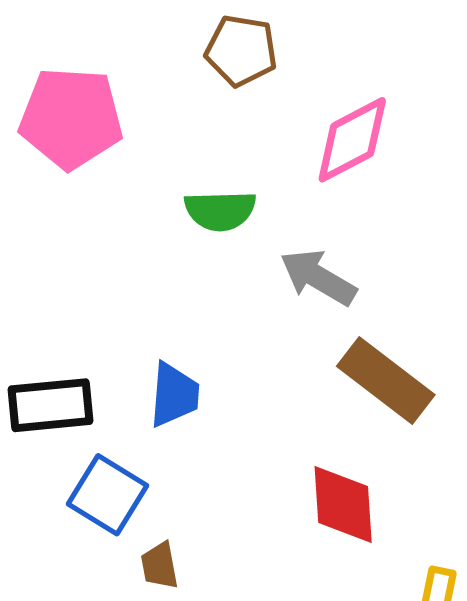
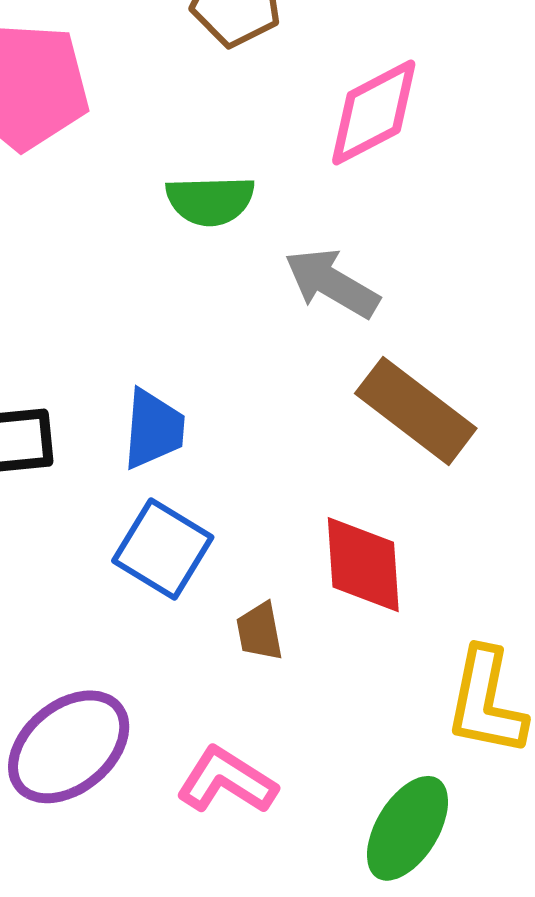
blue square: (107, 495) -> (163, 549), moved
brown trapezoid: (160, 566) -> (260, 631), moved

